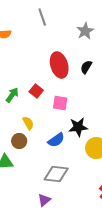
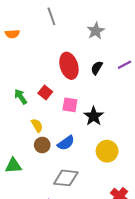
green arrow: (12, 95) -> (21, 97), turned -70
black star: (78, 127) -> (94, 116), moved, turned -30
brown circle: (19, 141) -> (42, 145), moved

